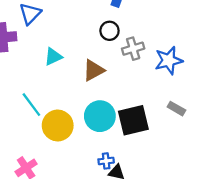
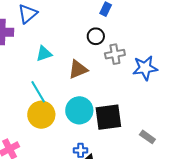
cyan line: (31, 105) -> (38, 92), moved
gray rectangle: (176, 109) -> (147, 137), moved

